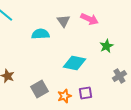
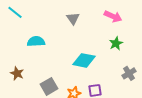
pink arrow: (89, 19) -> (113, 16), moved
cyan semicircle: (40, 34) -> (36, 41), moved

